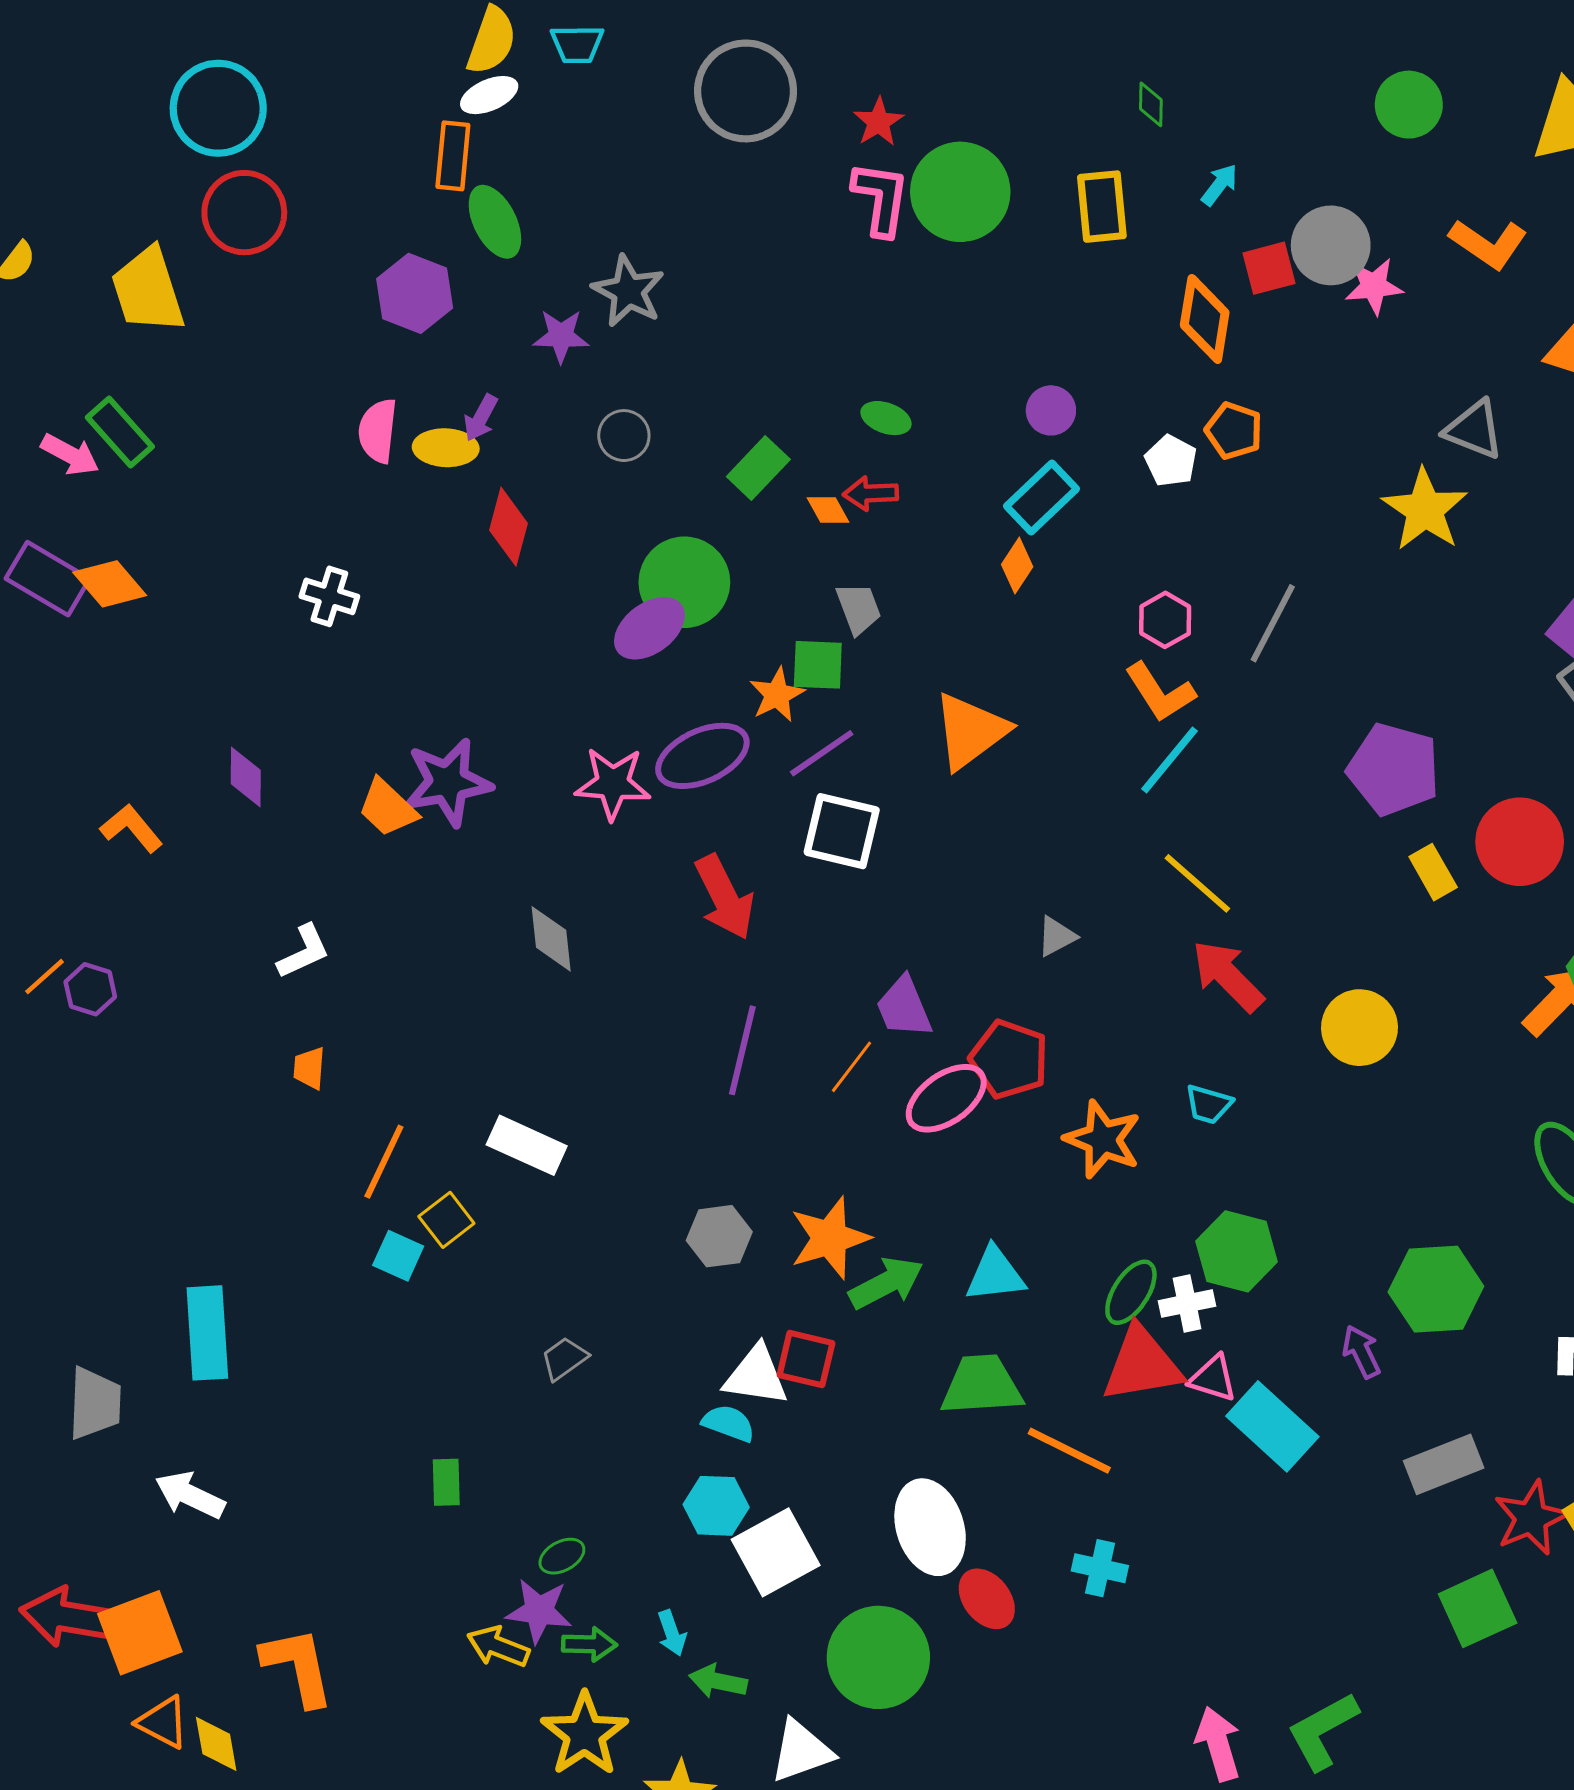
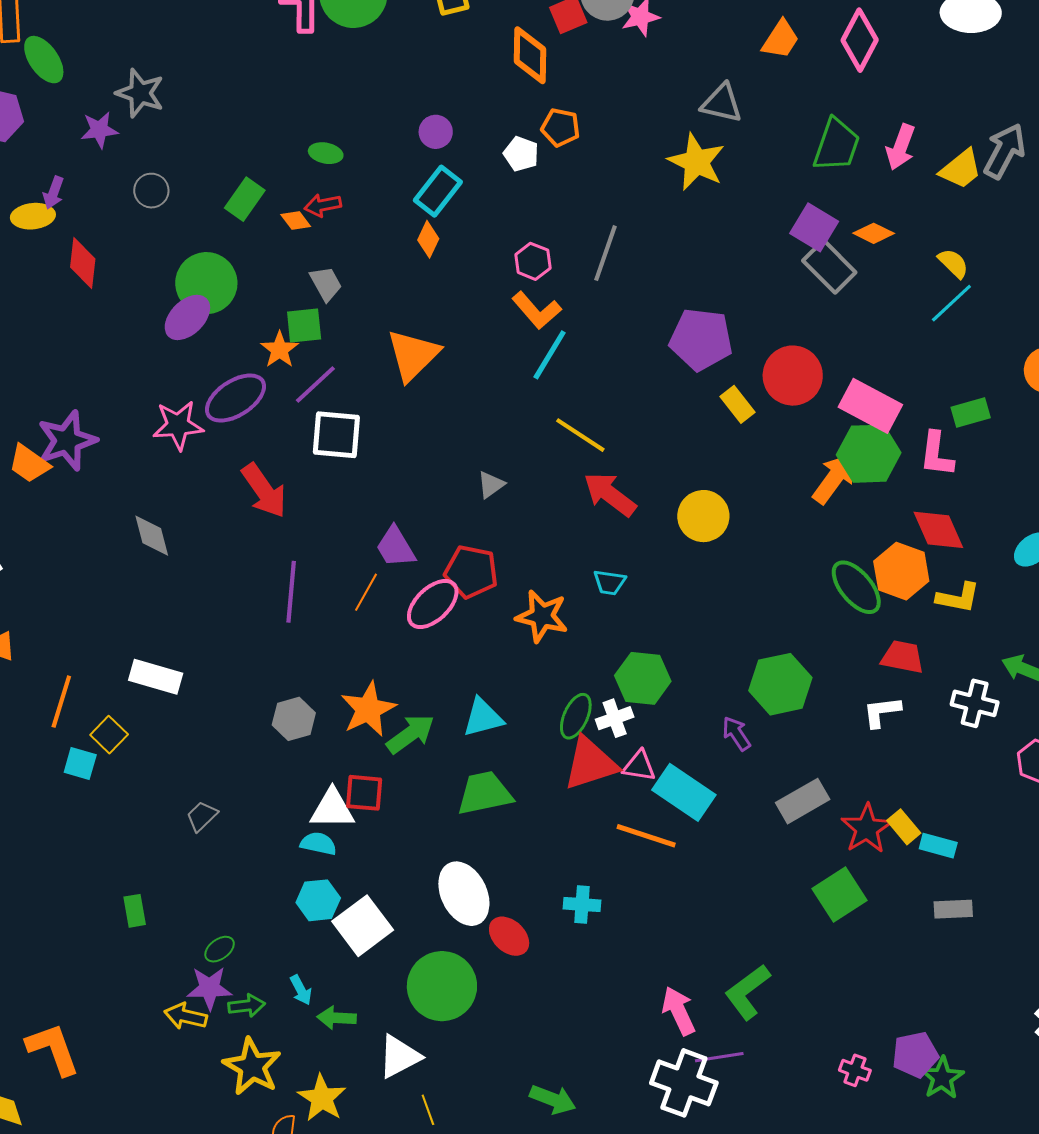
orange line: (1069, 1451) -> (646, 836), moved

